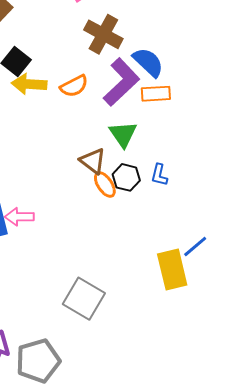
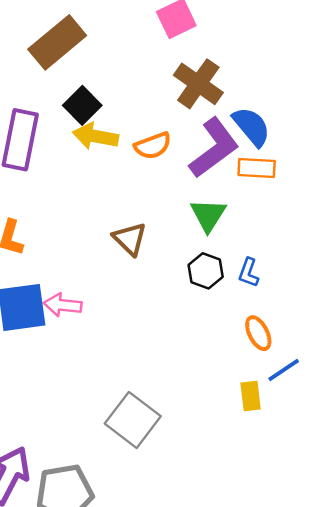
brown triangle: (93, 161) -> (130, 239), moved
orange ellipse: (105, 184) -> (258, 333), moved
yellow rectangle: (172, 270) -> (251, 396), size x0.6

